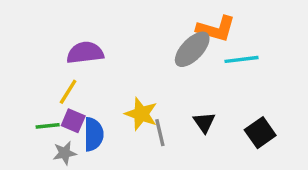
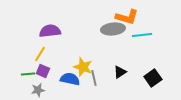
gray ellipse: (192, 49) -> (113, 29), turned 40
black triangle: (204, 122) -> (120, 72), turned 32
blue semicircle: (94, 134) -> (70, 79), moved, turned -78

